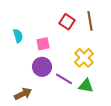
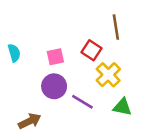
red square: (67, 22) -> (91, 50), moved
cyan semicircle: (18, 36) -> (14, 53), moved
green triangle: (86, 86) -> (122, 107), moved

